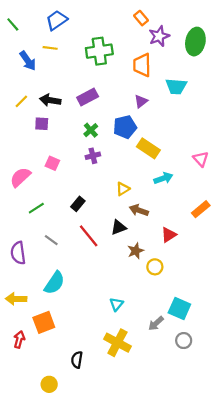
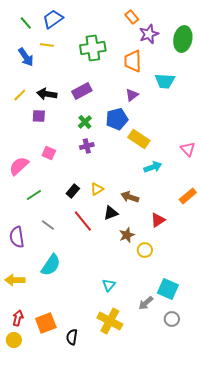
green line: (13, 24) -> (26, 23), moved
yellow triangle: (123, 189) -> (97, 189), moved
orange square: (44, 322) -> (46, 323), moved
yellow circle: (49, 384) -> (14, 340), moved

